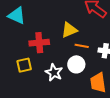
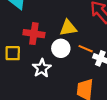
orange line: (82, 46) -> (86, 49), moved
white circle: (76, 64) -> (61, 48), moved

